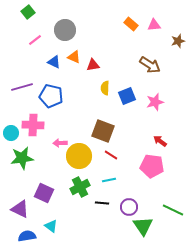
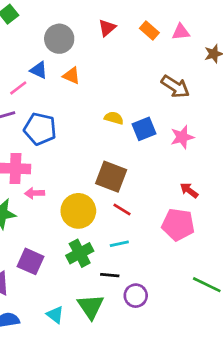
pink line: (35, 40) -> (18, 88), moved
blue triangle: (54, 62) -> (39, 70), moved
red triangle: (93, 65) -> (107, 28), moved, turned -32
yellow semicircle: (105, 88) -> (114, 118), turned 104
pink arrow: (60, 143) -> (35, 193), moved
purple circle: (129, 207) -> (136, 296), moved
cyan triangle: (51, 226) -> (55, 315), moved
green triangle: (143, 226) -> (91, 307), moved

